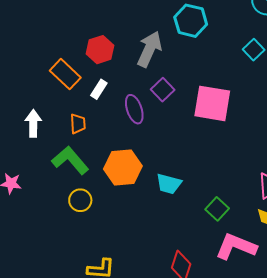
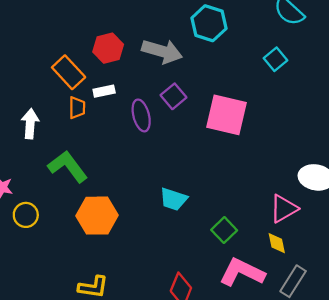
gray arrow: (149, 49) -> (162, 51), turned 78
white rectangle: (99, 89) -> (104, 91), turned 42
orange trapezoid: (78, 124) -> (77, 108), moved
orange hexagon: (123, 168) -> (97, 216), moved
yellow circle: (80, 200) -> (26, 215), moved

